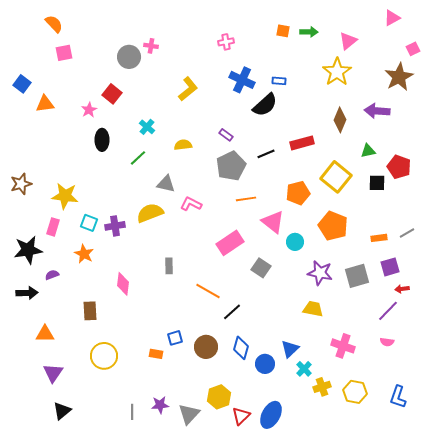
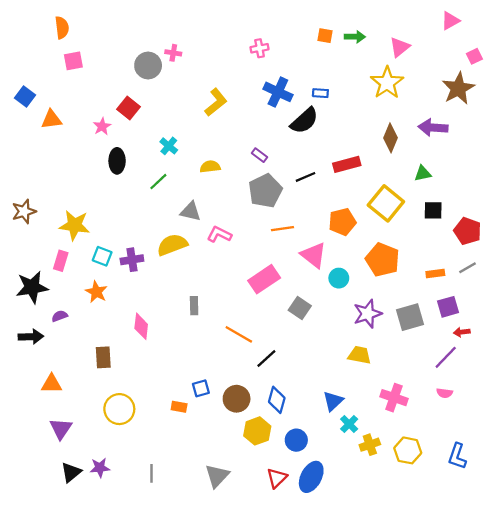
orange semicircle: (54, 24) -> (62, 28), turned 36
red pentagon: (399, 167) -> (467, 231), moved
purple star: (320, 273) -> (368, 314), turned -30
blue circle: (265, 364) -> (296, 440), moved
yellow hexagon: (219, 397) -> (257, 431), moved
purple star: (160, 405) -> (100, 468), moved

